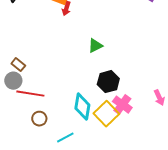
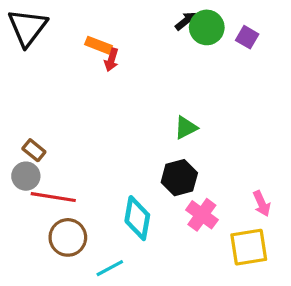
green triangle: (95, 46) -> (186, 128), moved
yellow square: (106, 114) -> (249, 247), moved, turned 35
brown circle: (39, 119) -> (68, 237), size x1.5

